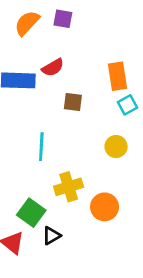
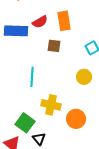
orange rectangle: (117, 76) -> (64, 21), moved
yellow cross: (69, 187) -> (51, 105), turned 30
black triangle: (51, 236) -> (39, 139), turned -40

